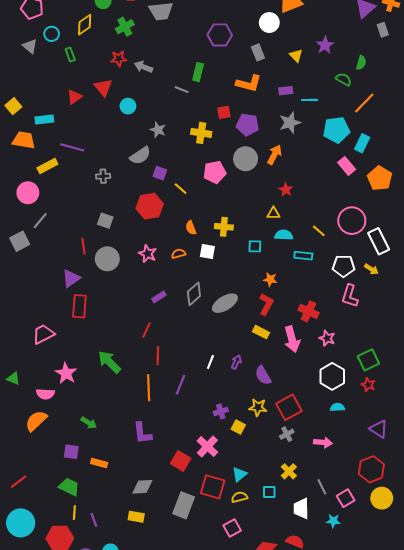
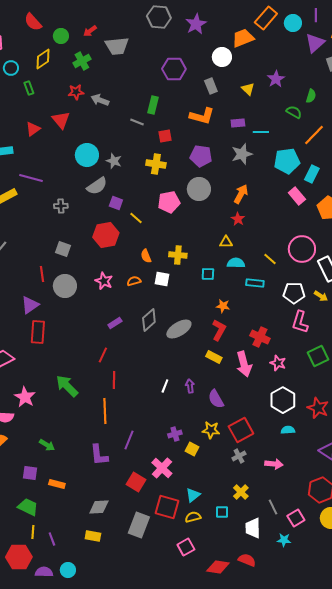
cyan circle: (128, 106) -> (87, 155), moved, size x1.5
red square: (224, 112) -> (165, 136), moved
orange arrow: (274, 155) -> (241, 194), moved
green square: (368, 360) -> (318, 356), moved
purple arrow: (236, 362) -> (190, 386), turned -32
purple line: (181, 385) -> (129, 440), moved
red star: (368, 385) -> (318, 408), size x1.5

